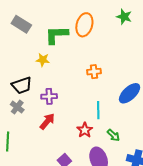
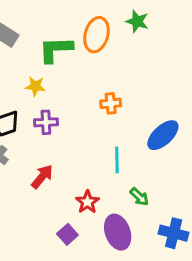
green star: (124, 17) -> (137, 21), moved
purple cross: (49, 96) -> (46, 122), moved
red star: (85, 130) -> (87, 202), moved

